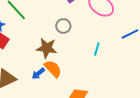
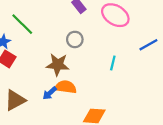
orange semicircle: (53, 69) -> (66, 87), turned -36

